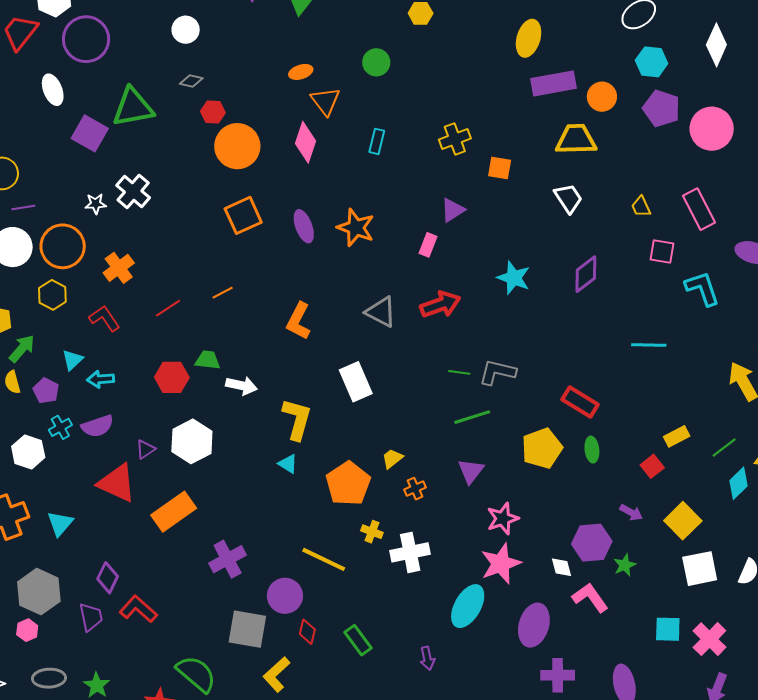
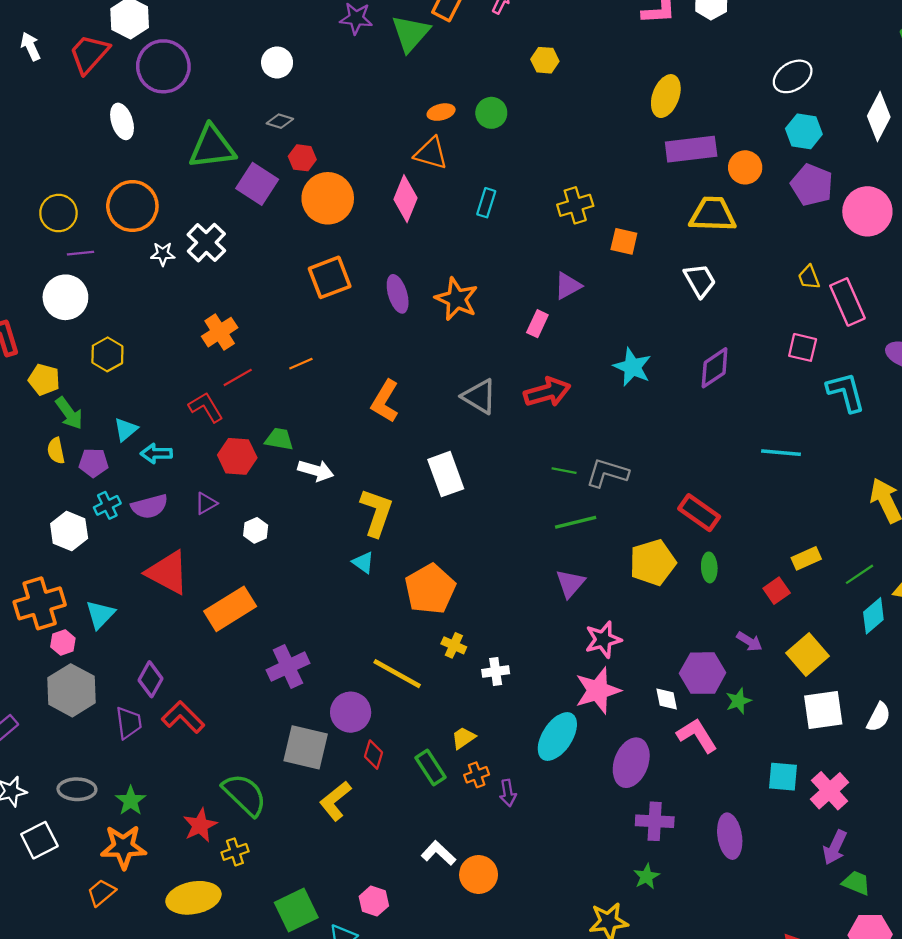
orange ellipse: (301, 72) -> (441, 112), moved
orange triangle: (325, 101) -> (431, 153), turned -40
purple square: (90, 133) -> (257, 184), moved
yellow trapezoid: (641, 207) -> (809, 277), moved
orange circle: (63, 246) -> (132, 206), moved
orange cross: (119, 268) -> (220, 332), moved
red L-shape: (104, 318) -> (206, 407), moved
green arrow: (22, 349) -> (69, 413), turned 100
purple pentagon: (46, 391) -> (94, 463), turned -30
white hexagon: (192, 441) -> (256, 530), size x0.5
purple triangle: (145, 449) -> (206, 503), moved
yellow trapezoid: (392, 458) -> (463, 738), moved
orange cross: (415, 489) -> (477, 775), moved
white cross: (410, 552) -> (496, 672), size x0.6
pink hexagon: (27, 630) -> (63, 642), moved

